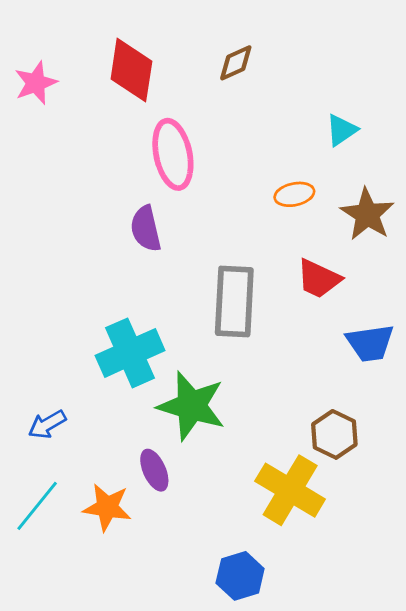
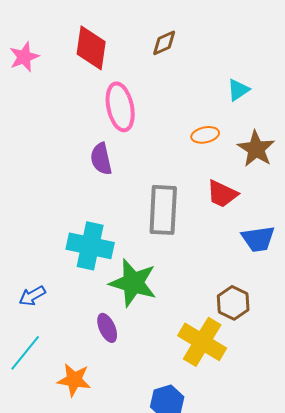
cyan cross: (130, 353) -> (90, 246), turned 36
orange star: (107, 507) -> (74, 380), moved

